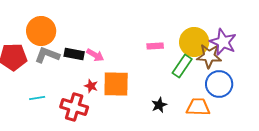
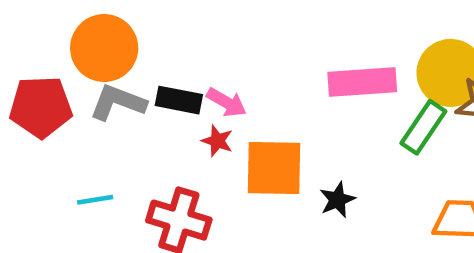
pink rectangle: (155, 46) -> (362, 82), size x1.8
red star: (91, 86) -> (217, 141), moved
black star: (159, 105) -> (337, 200), moved

